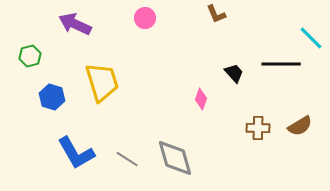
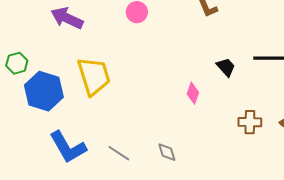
green hexagon: (30, 56) -> (17, 63), moved
blue hexagon: (52, 97) -> (44, 91), size x1.5
gray diamond: (175, 158) -> (167, 152), size x0.5

